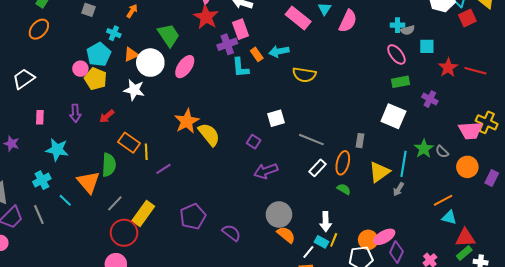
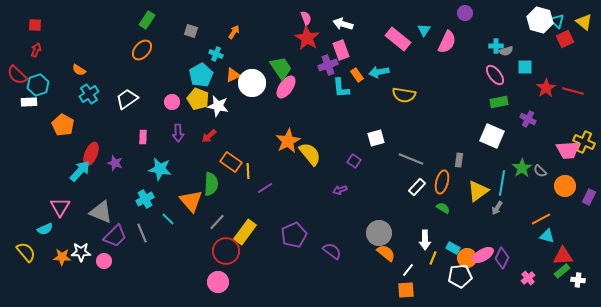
green trapezoid: (169, 35) -> (281, 68), moved
pink circle: (80, 69) -> (172, 102), moved
white star: (134, 90) -> (218, 106), moved
purple arrow: (266, 171) -> (340, 190), moved, size x0.6
cyan rectangle: (322, 242) -> (453, 248), moved
purple diamond: (396, 252) -> (502, 258), moved

